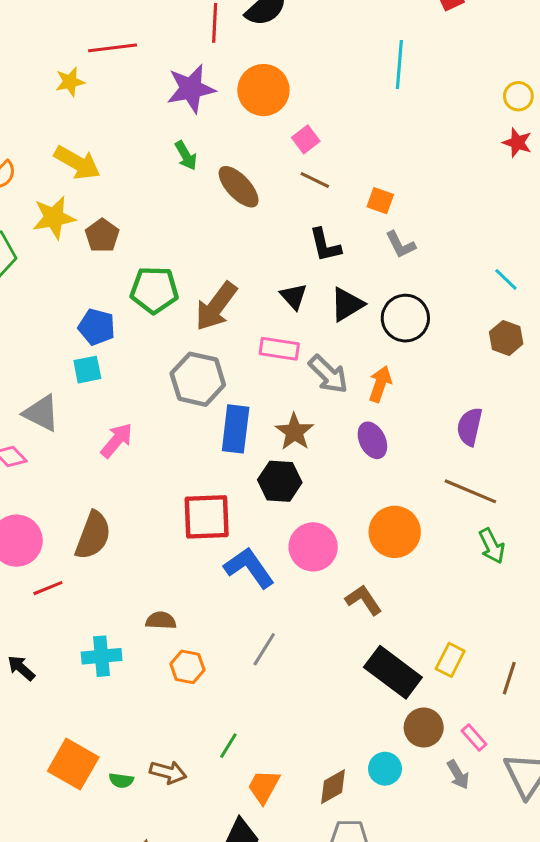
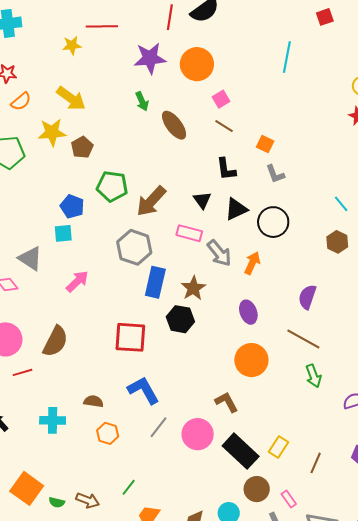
purple ellipse: (372, 440) -> (248, 312), moved
pink circle: (313, 547) -> (198, 434), moved
blue L-shape: (249, 568) -> (143, 390), moved

